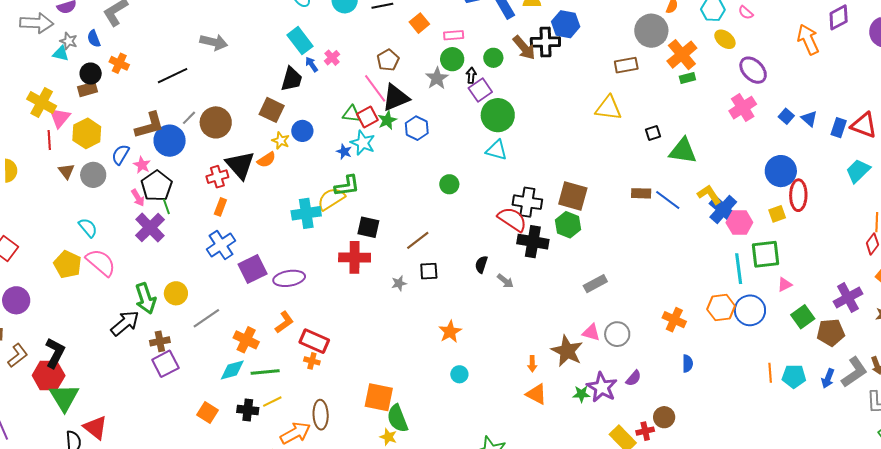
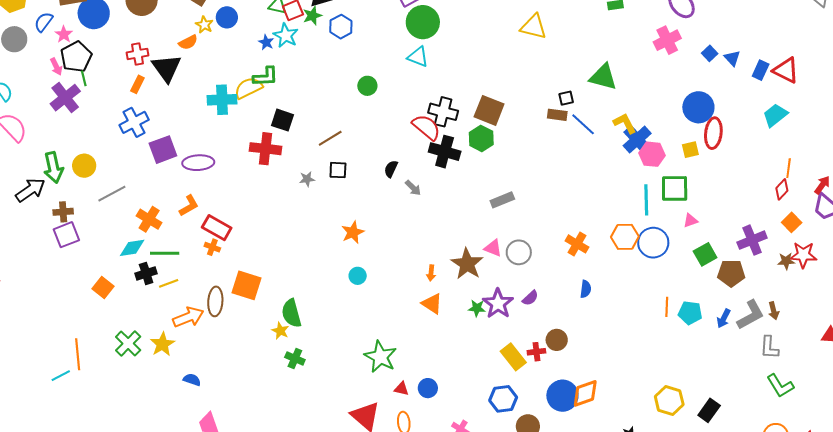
black square: (653, 133) -> (566, 98), moved
black triangle: (240, 165) -> (167, 68), moved
orange square: (379, 397) -> (246, 285), moved
black cross: (248, 410) -> (146, 273), moved, turned -30

